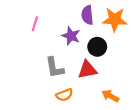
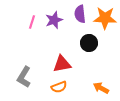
purple star: (71, 36) -> (54, 20), moved, turned 30
gray L-shape: (55, 68) -> (24, 77), moved, turned 40
red triangle: (87, 70) -> (62, 64), moved

